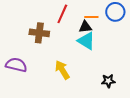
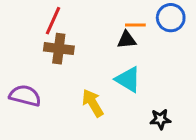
red line: (62, 14) -> (53, 21), moved
cyan triangle: (86, 41) -> (128, 79), moved

